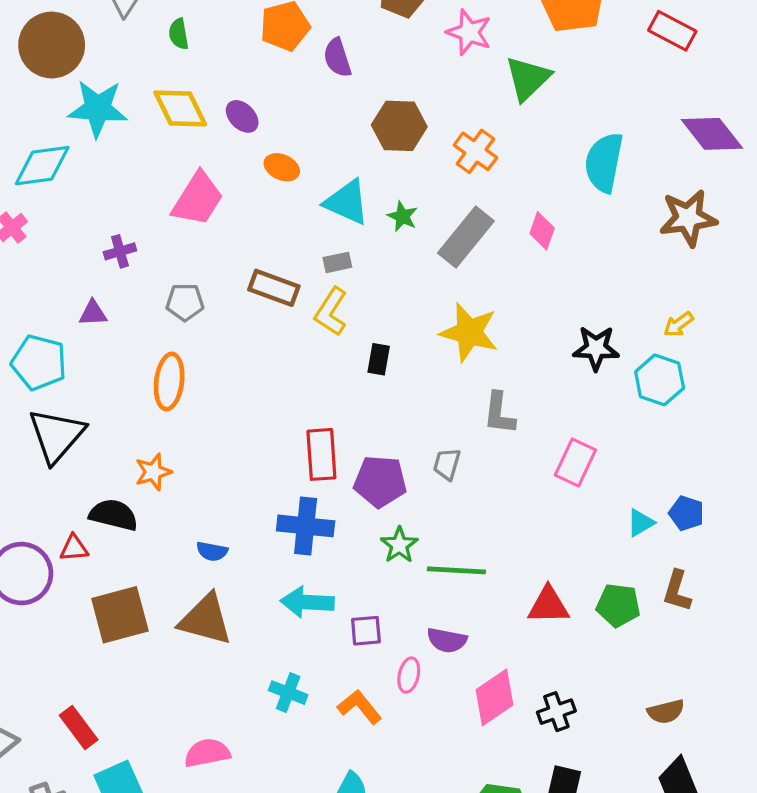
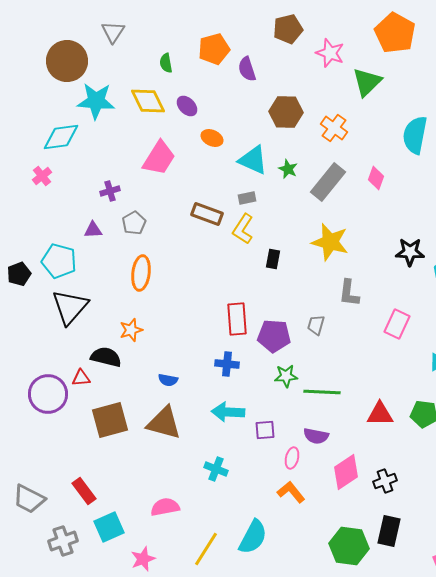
green semicircle: (179, 34) -> (166, 63), moved
gray pentagon: (185, 302) -> (134, 223), moved, turned -30
blue cross: (306, 526) -> (227, 364), size x0.7
green star: (399, 545) -> (286, 376), turned 30
orange L-shape: (360, 707) -> (291, 492), moved

